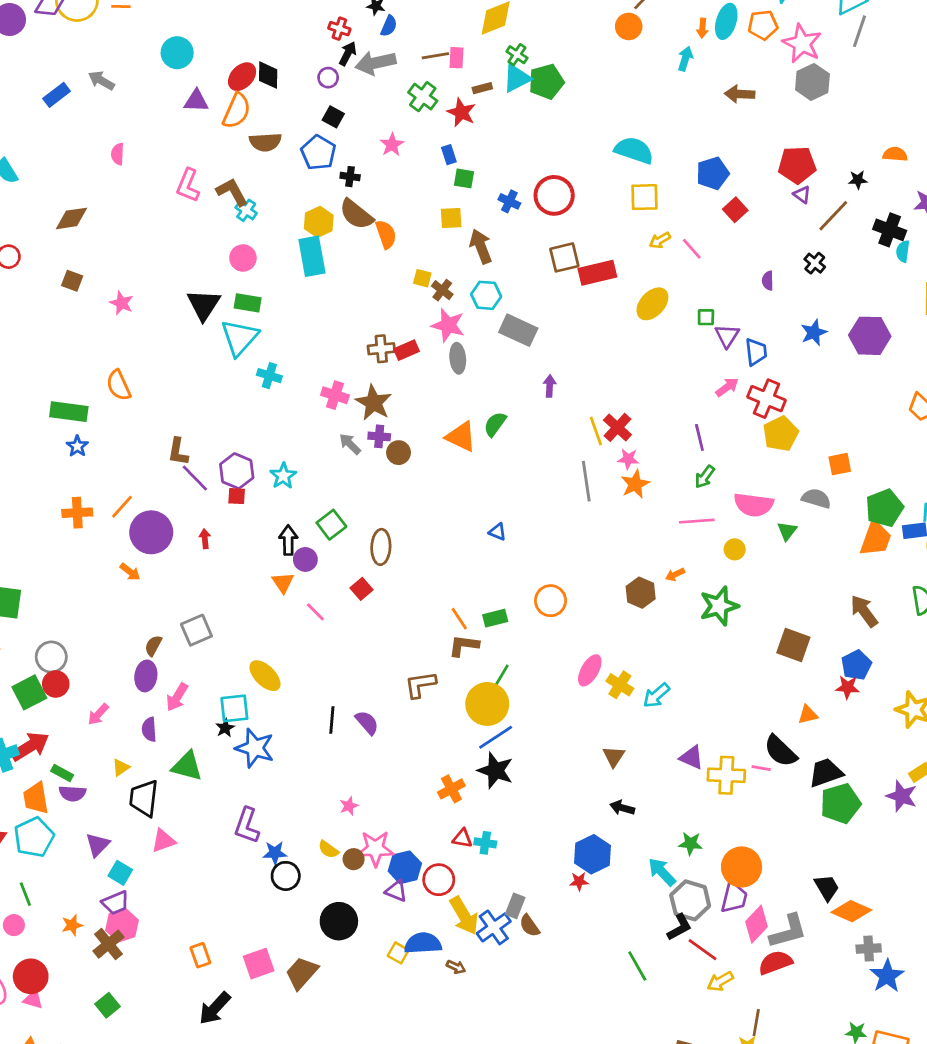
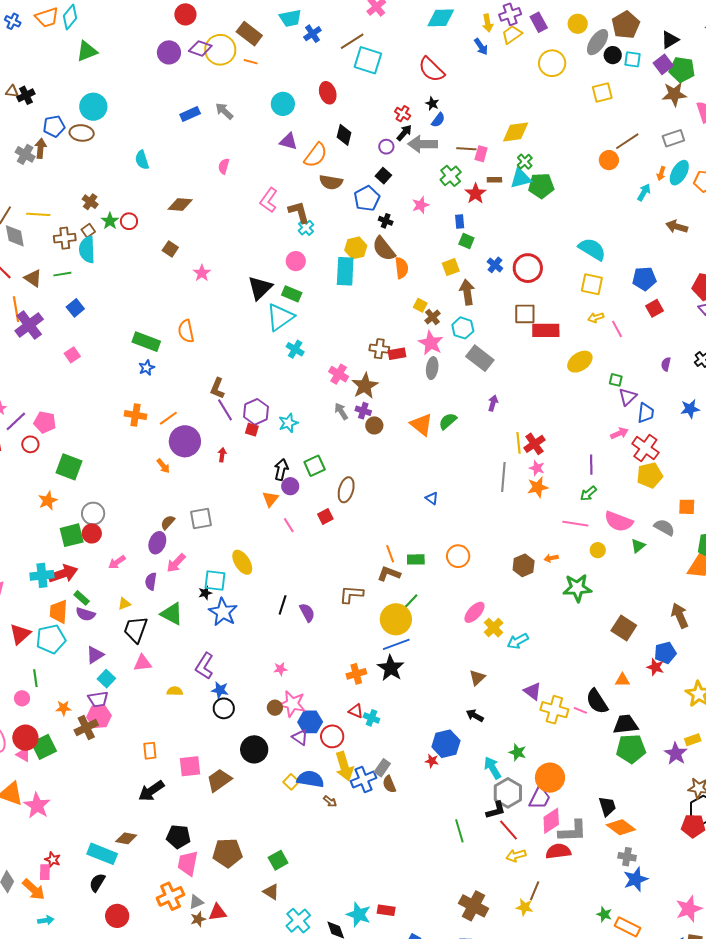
red ellipse: (242, 77) -> (328, 93), moved, turned -75
yellow square: (451, 218) -> (451, 267), turned -30
yellow semicircle: (328, 849) -> (175, 691), moved, turned 133
green square: (108, 1005) -> (44, 747), moved, size x1.4

